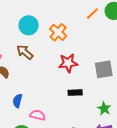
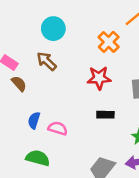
orange cross: (58, 32) -> (109, 42), moved
pink semicircle: (38, 115) -> (58, 128), moved

